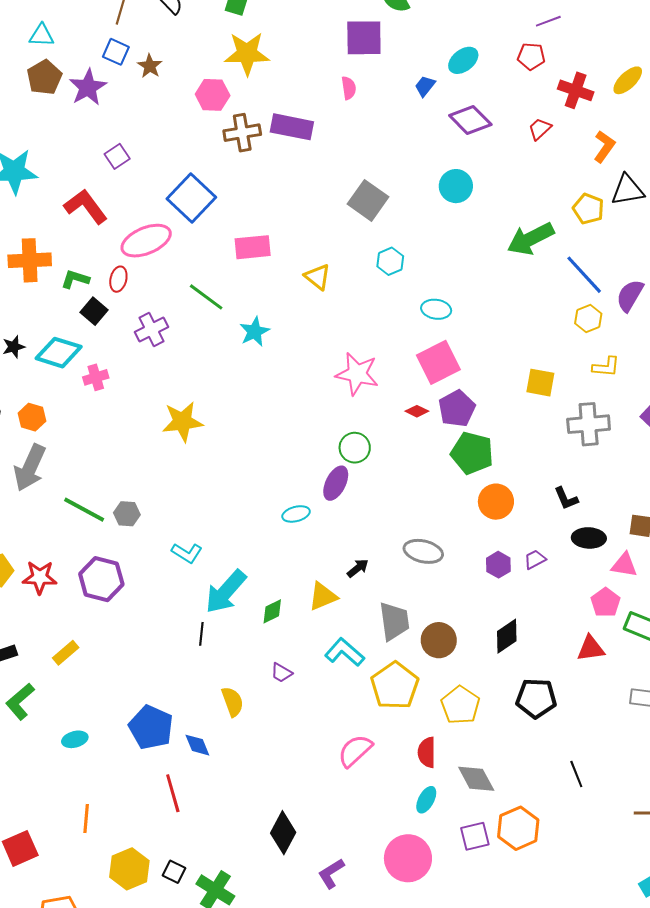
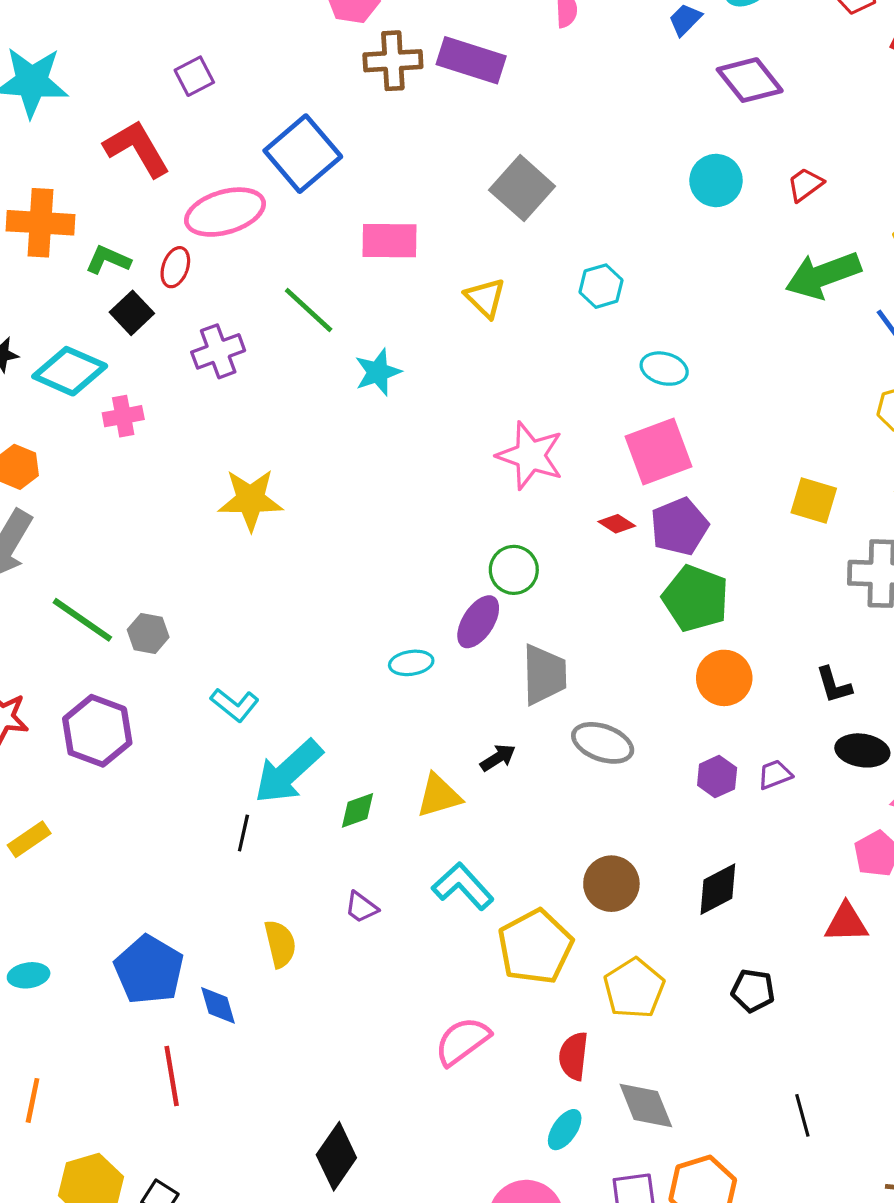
red trapezoid: (540, 129) -> (805, 185), moved
gray square: (368, 200) -> (522, 188), moved
gray trapezoid: (394, 621) -> (544, 674), moved
black pentagon: (536, 698) -> (753, 991), size x0.7

